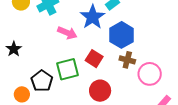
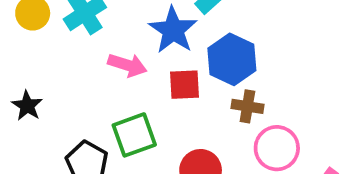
red square: (94, 59) -> (185, 85), moved, turned -30
pink circle: (150, 74) -> (277, 148), moved

